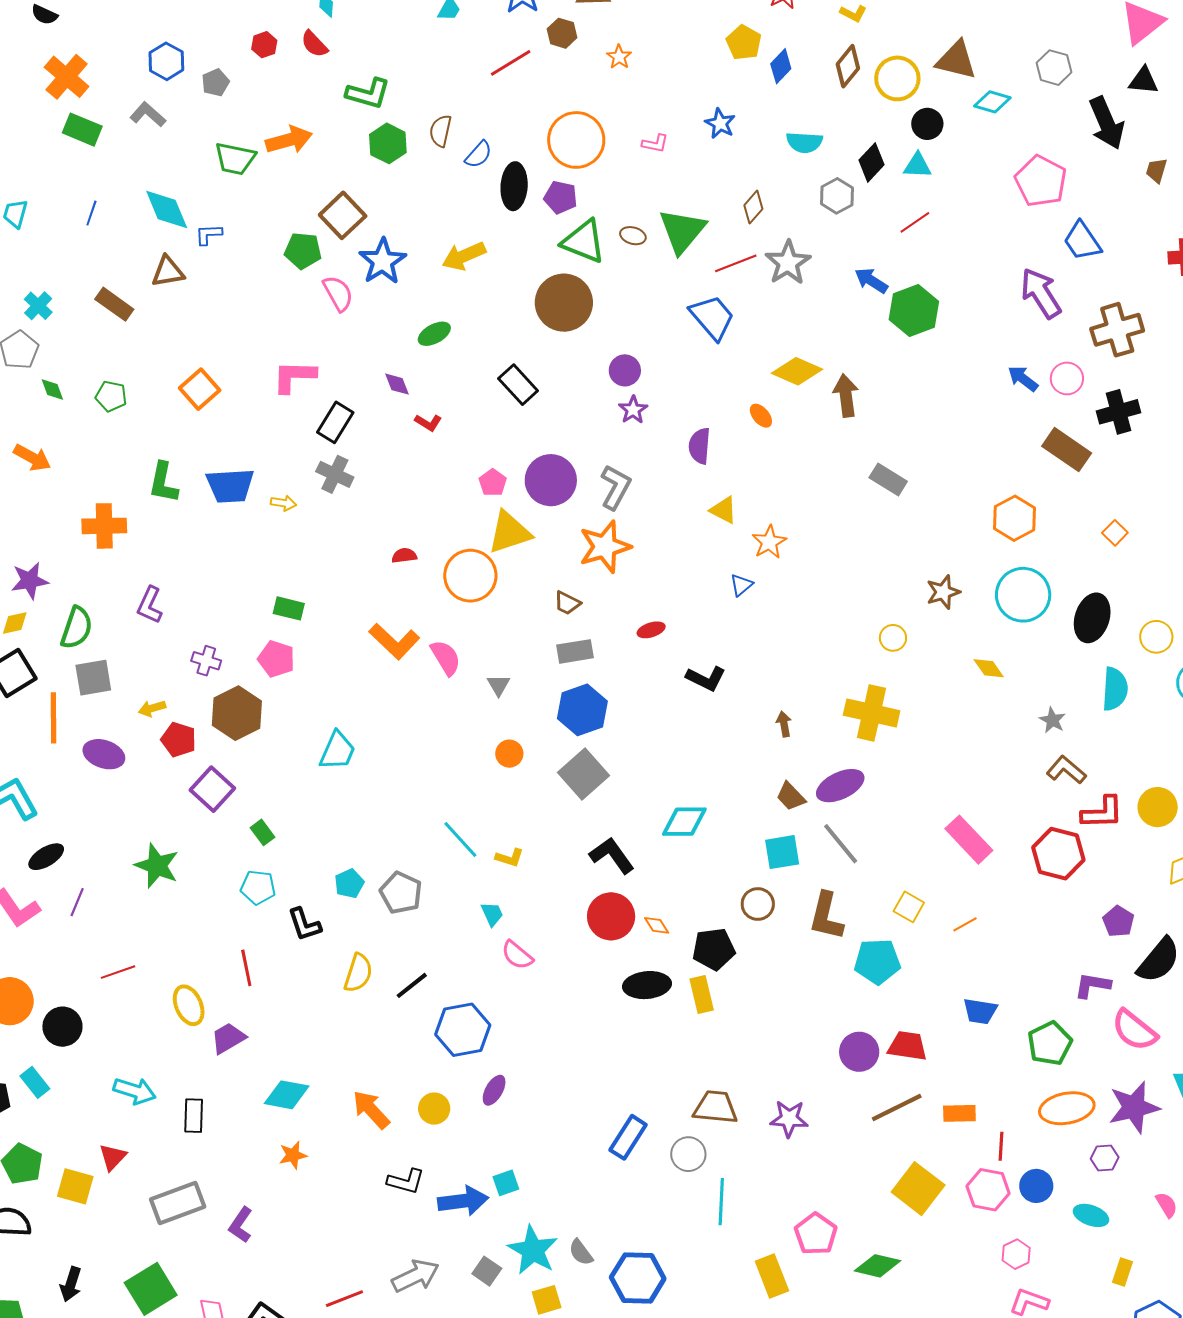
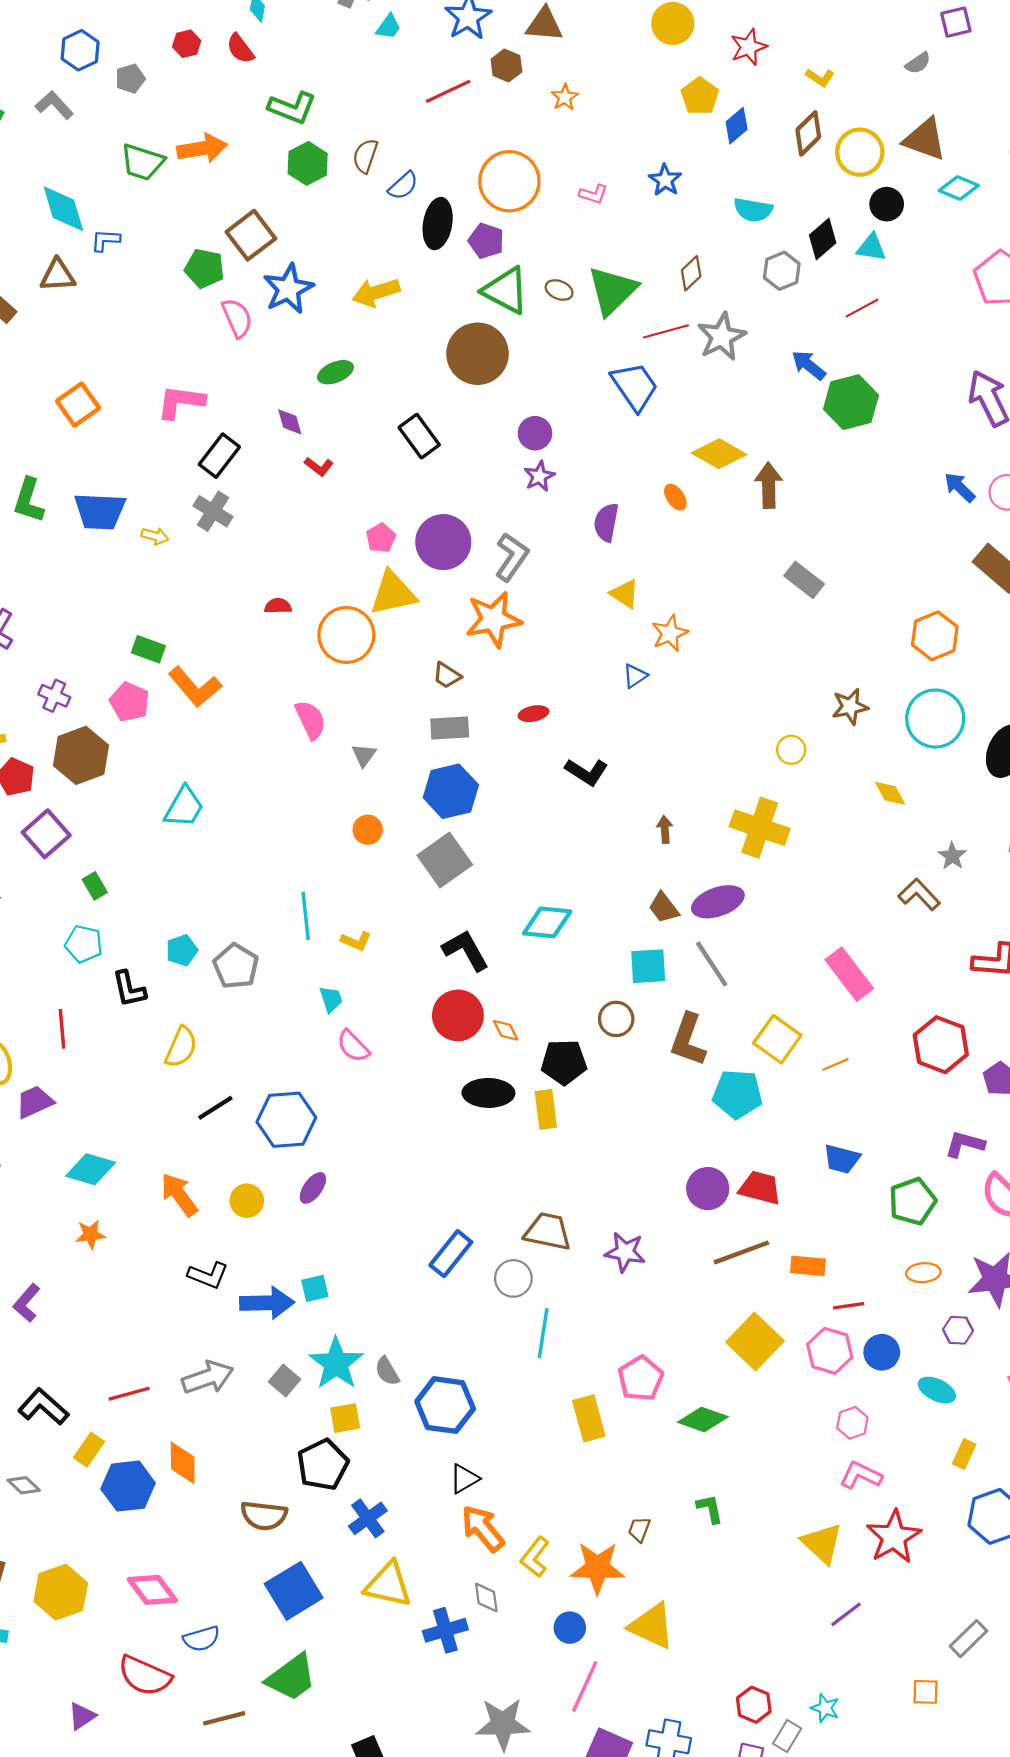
orange L-shape: (394, 641) -> (195, 687), moved
brown L-shape: (1066, 770) -> (919, 895), moved
cyan line: (460, 839) -> (306, 916), turned 30
red hexagon: (1058, 854) -> (941, 1045), moved
yellow square: (909, 907) -> (777, 1039), size x1.4
black line: (412, 985) -> (215, 1108), moved
orange ellipse: (1067, 1108) -> (923, 1273), size x0.6
red line: (1001, 1146) -> (849, 1306), turned 72

